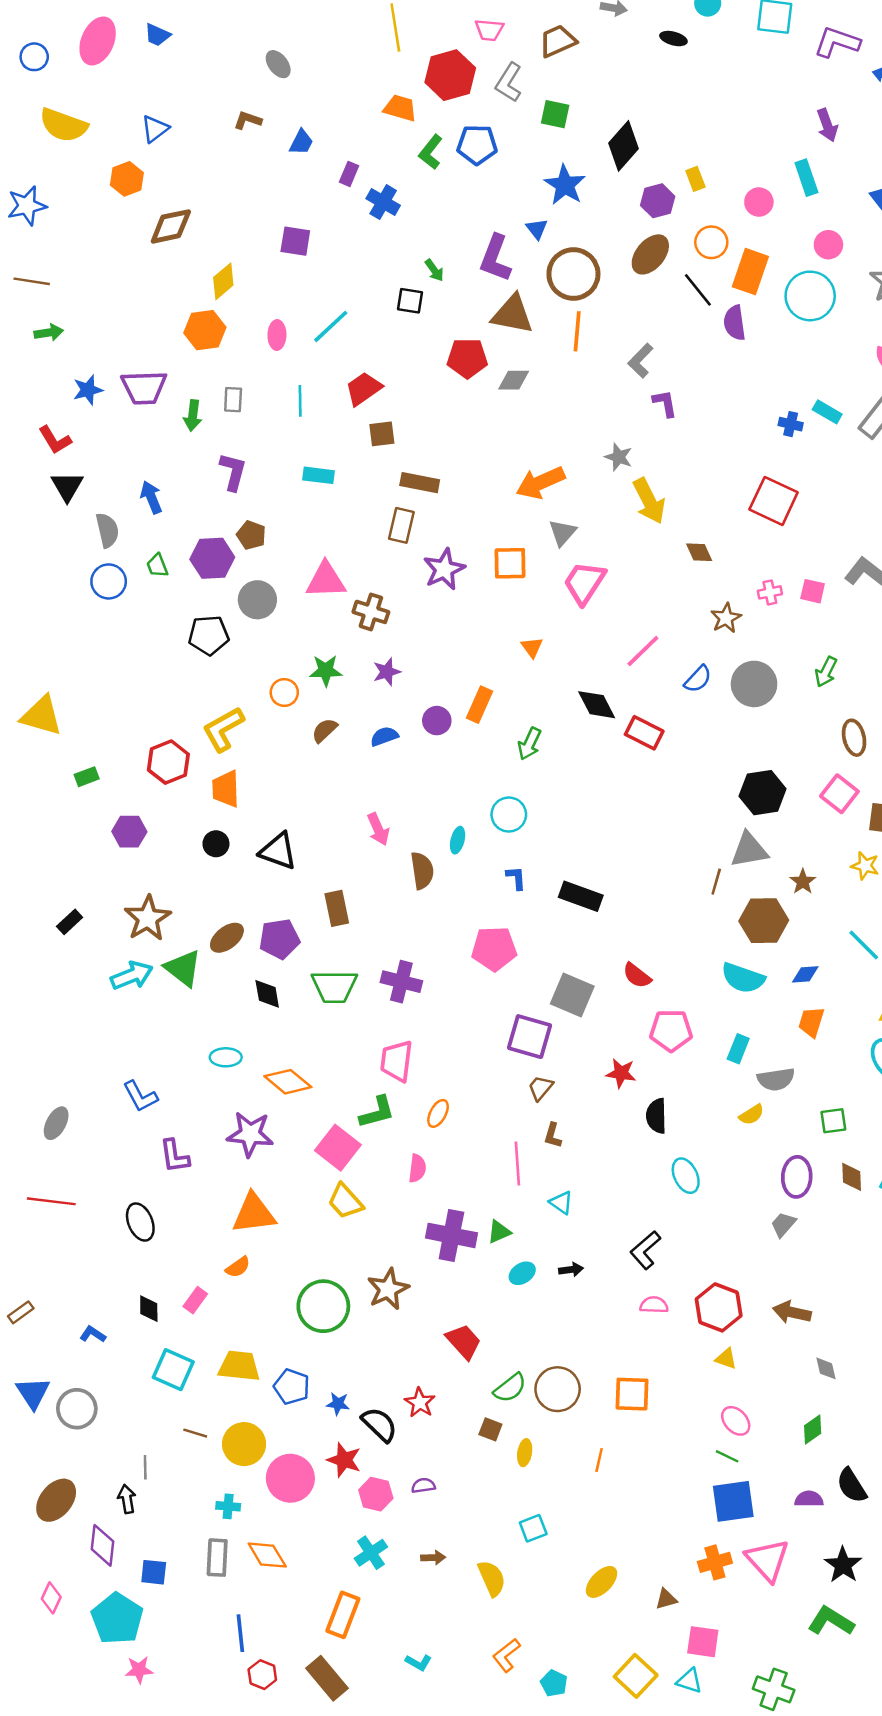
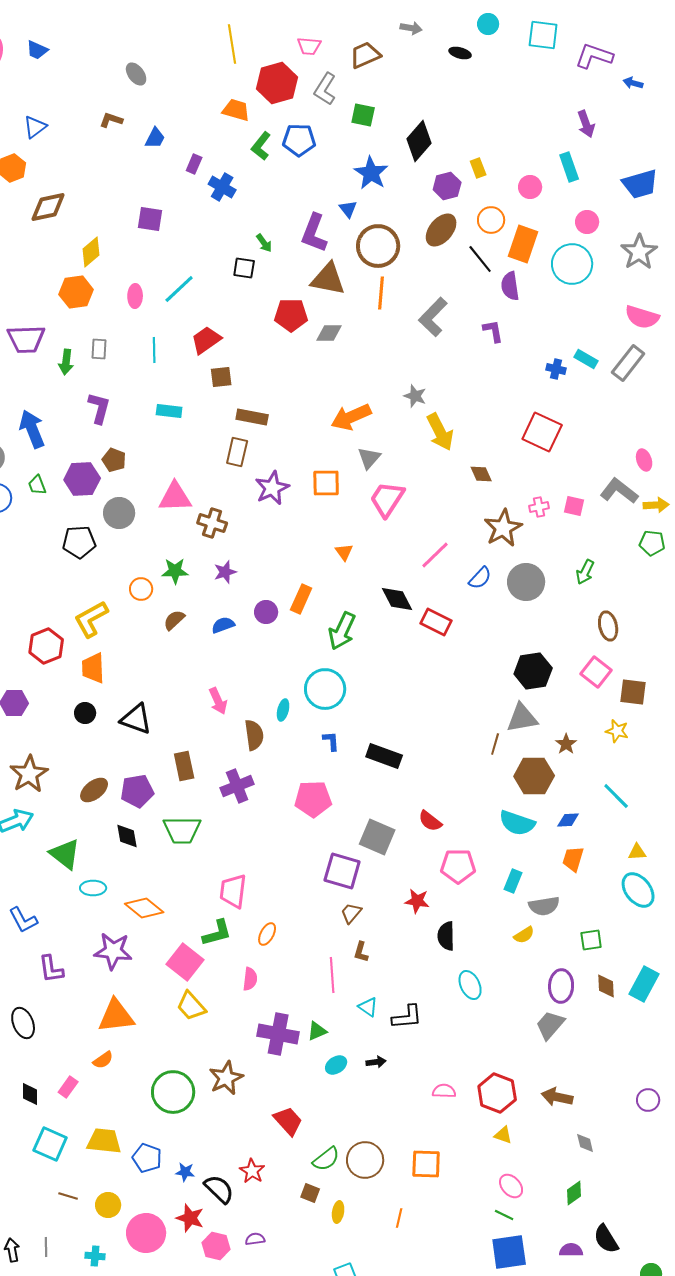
gray L-shape: (641, 361) -> (433, 317), size x1.4
purple L-shape: (665, 403) -> (493, 331), moved
blue arrow: (151, 497) -> (32, 429), size x1.4
brown star: (726, 618) -> (503, 528), size x1.5
green arrow: (530, 744) -> (342, 631), size x1.4
cyan circle: (509, 815) -> (325, 689), size x1.4
green triangle: (183, 968) -> (65, 854), moved
purple cross: (401, 982) -> (237, 786), moved, turned -36
gray trapezoid: (783, 1224) -> (550, 1025), size x1.4
black L-shape: (645, 1250) -> (407, 1017), moved, turned -144
yellow circle: (244, 1444) -> (108, 1205), size x0.7
gray line: (145, 1467) -> (46, 1247), moved

